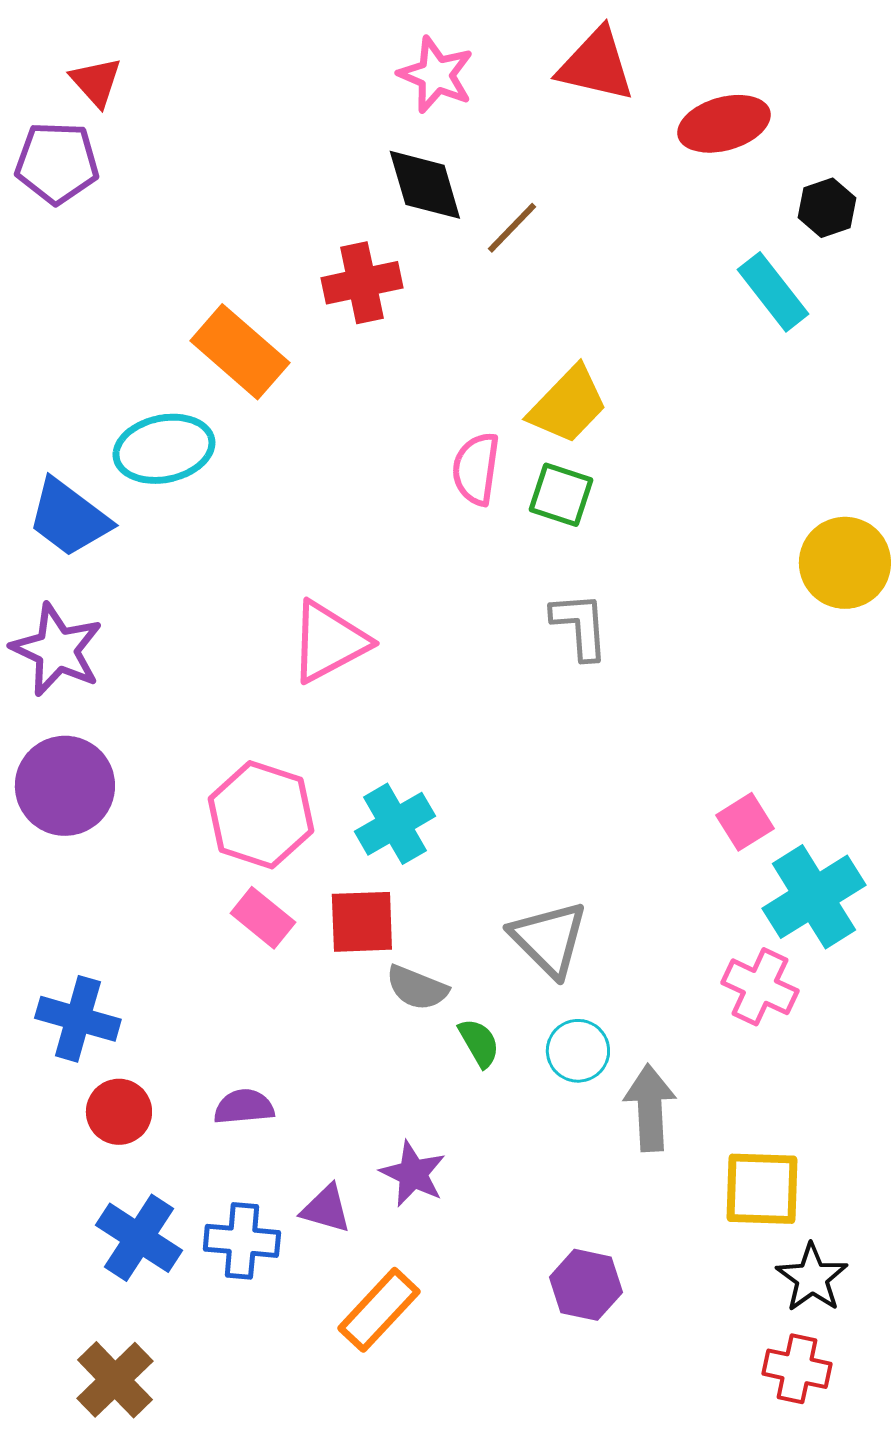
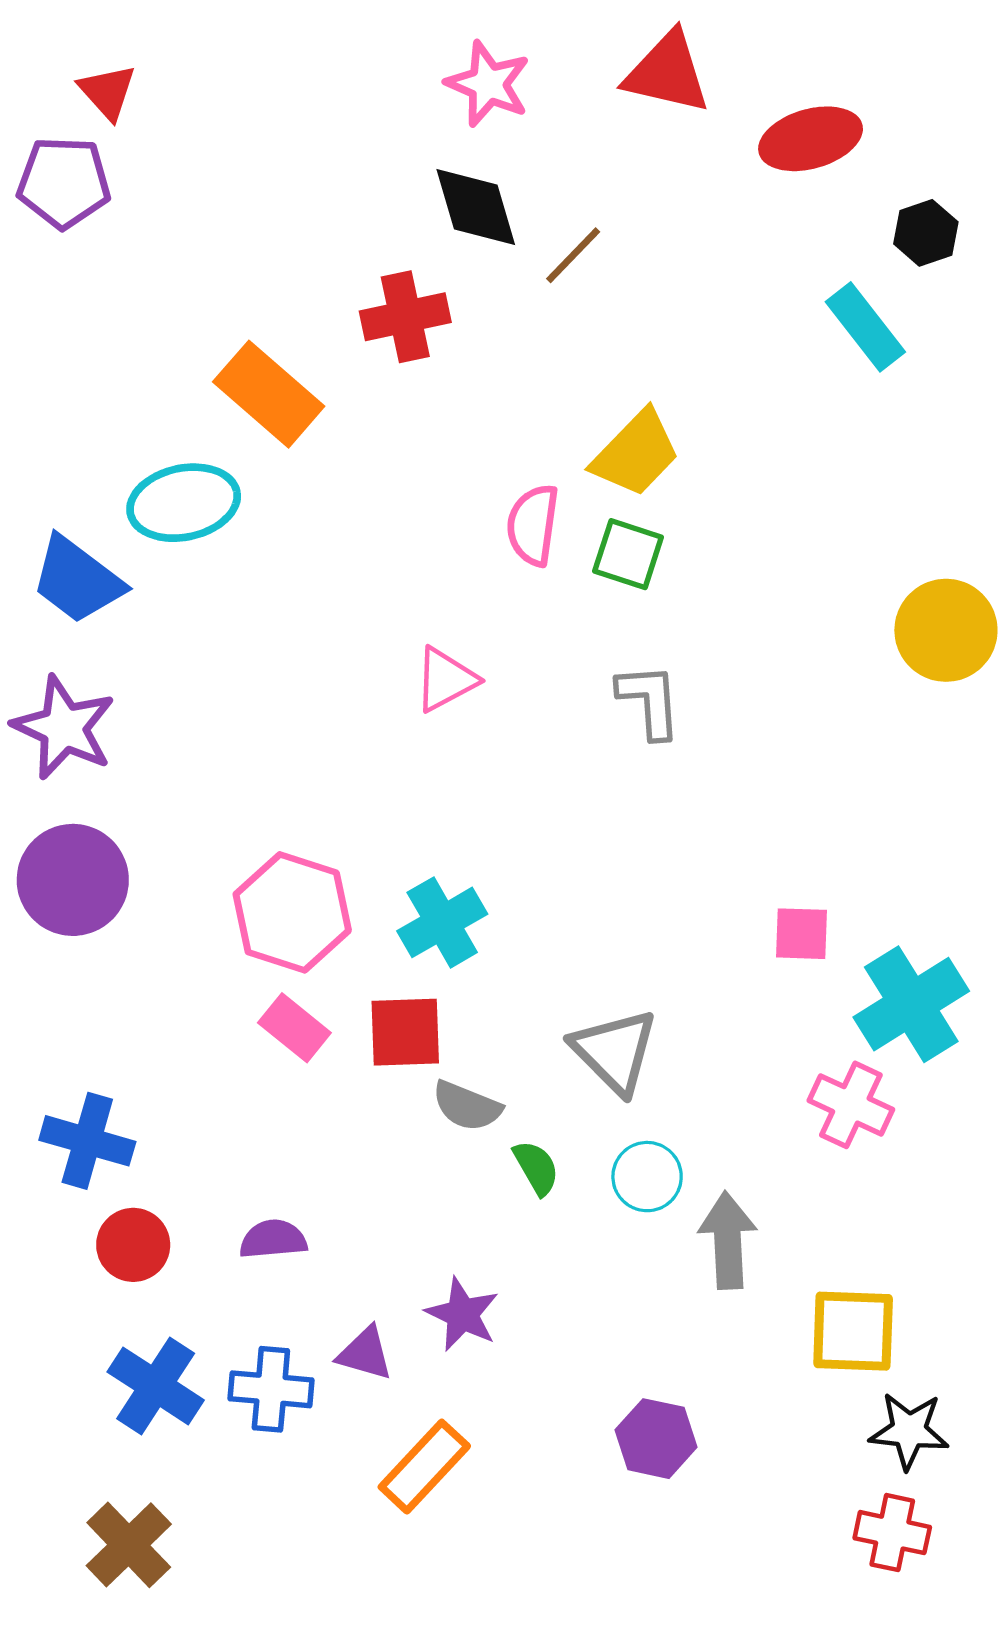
pink triangle: (329, 642) -> (446, 680), moved, size x0.7
pink square: (745, 822) -> (802, 934), moved, turned 34
black star: (812, 1278) -> (909, 1431), turned -30

